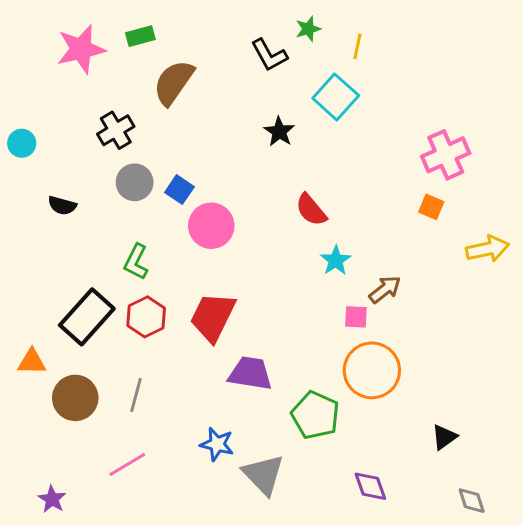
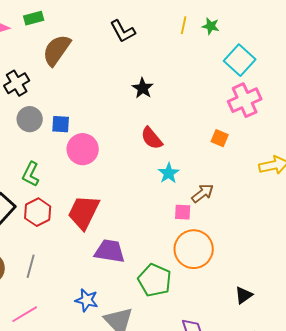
green star: (308, 29) -> (211, 26), moved, turned 30
cyan square: (336, 97) -> (240, 60), moved
black star: (279, 132) -> (143, 88), moved
blue square: (179, 190) -> (61, 124), turned -30
orange square: (431, 207) -> (220, 138), moved

